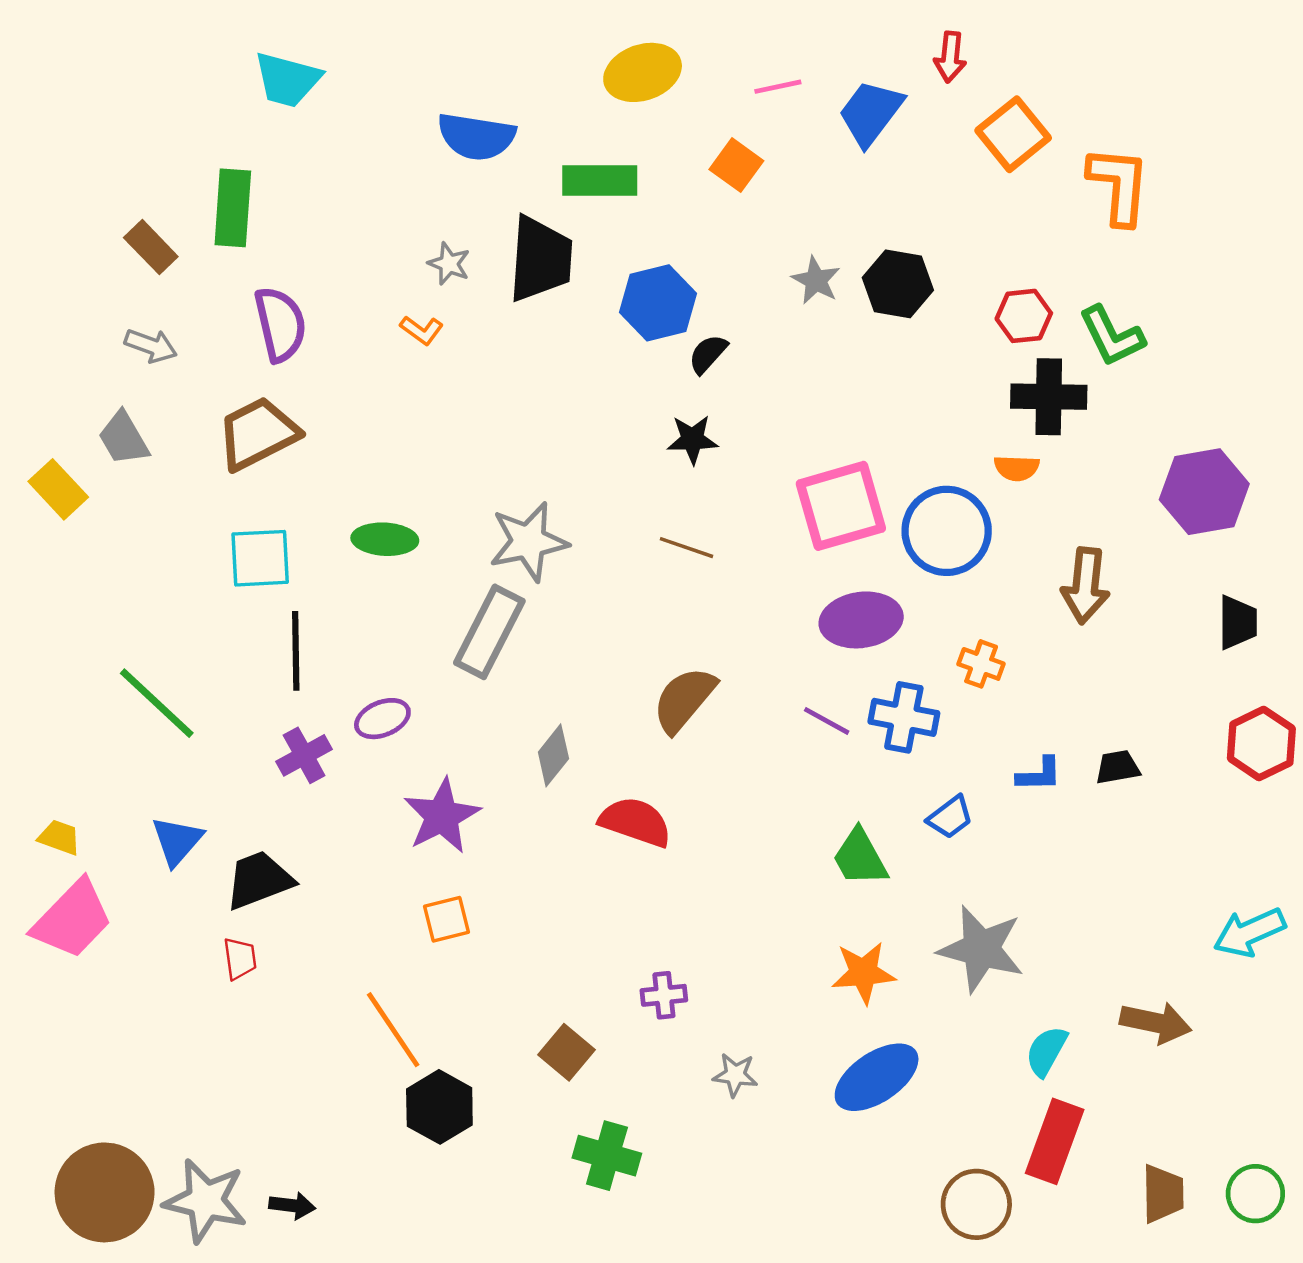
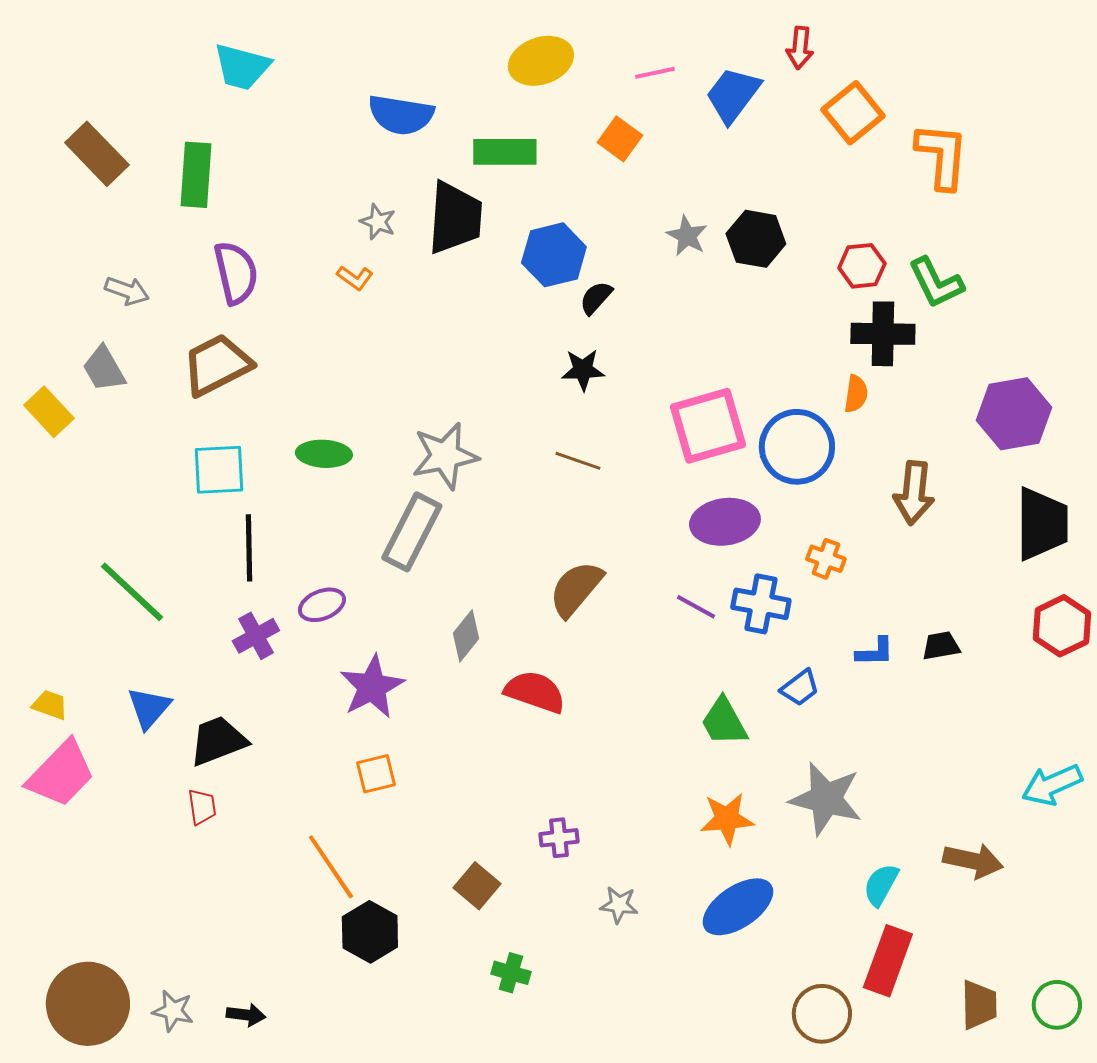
brown rectangle: (151, 247) -> (97, 154), moved, size x1.4
orange semicircle: (1017, 468) -> (856, 394), turned -84
black trapezoid: (1238, 622) -> (1042, 524), size x1.6
green cross: (607, 1156) -> (511, 973), size x0.7
gray star: (205, 1201) -> (173, 1011), size x0.6

